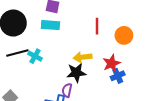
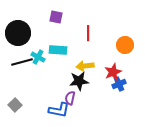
cyan rectangle: (50, 25) -> (58, 50), moved
red line: (97, 26) -> (88, 33), moved
cyan cross: (35, 56) -> (38, 57), moved

